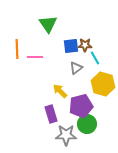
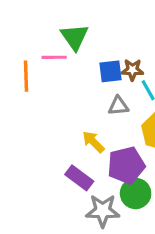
pink line: (35, 57) -> (54, 57), moved
gray triangle: (76, 68) -> (118, 106), turned 32
purple rectangle: (51, 114) -> (79, 178), turned -36

